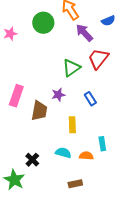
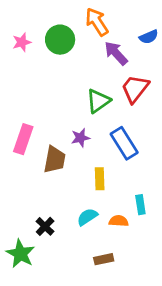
pink star: (10, 34) -> (22, 42), moved
blue rectangle: (90, 99) -> (124, 143), size x1.6
cyan semicircle: (63, 153) -> (87, 217), turned -49

